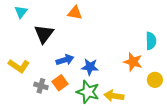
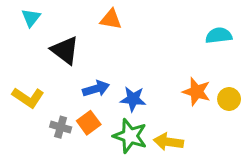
black triangle: (44, 34) -> (65, 50), turned -30
cyan semicircle: (151, 41) -> (219, 35), moved, turned -96
yellow circle: (155, 80) -> (229, 99), moved

